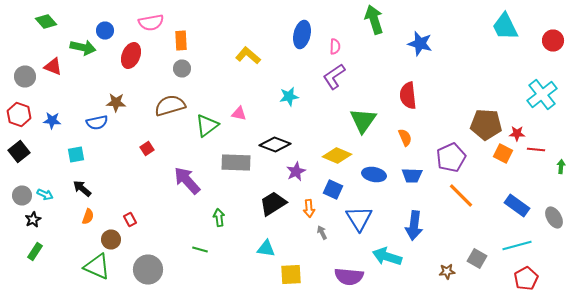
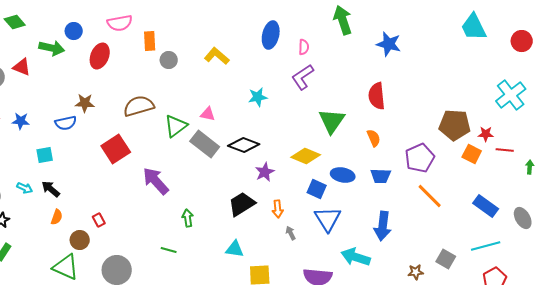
gray circle: (182, 68) -> (169, 60), moved
red square: (147, 148) -> (116, 149), size x2.0
gray rectangle: (236, 162) -> (205, 144), moved, turned 36
blue square: (333, 190) -> (317, 189), moved
cyan arrow: (45, 194) -> (25, 188), moved

